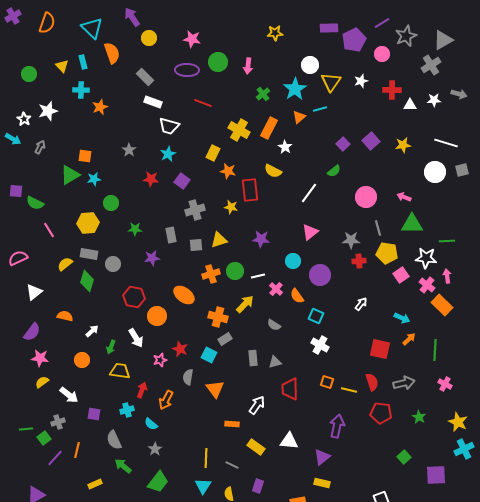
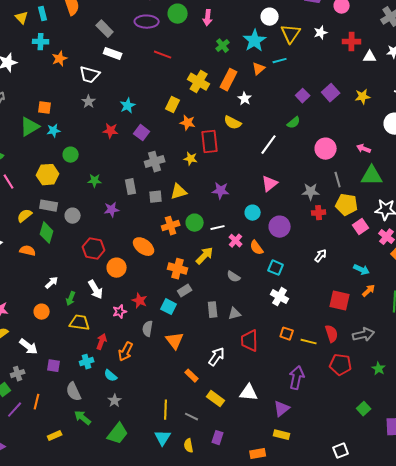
white trapezoid: (169, 126) -> (90, 75), moved
orange semicircle: (65, 316) -> (28, 251), moved
orange rectangle: (232, 424) -> (192, 376), turned 40

